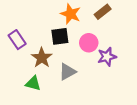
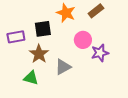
black square: (60, 36) -> (43, 29), moved
purple rectangle: (17, 40) -> (16, 37), turned -66

